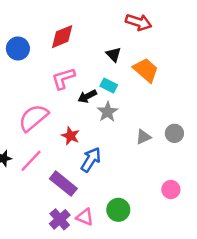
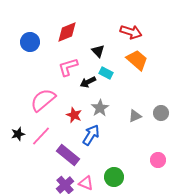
red arrow: (139, 22) -> (131, 32), moved
black triangle: (114, 54) -> (98, 51), moved
gray star: (108, 112) -> (100, 108), moved

